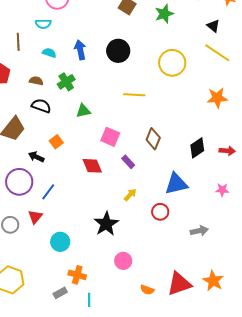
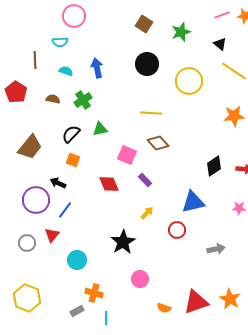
black triangle: (213, 26) -> (220, 44), moved
black circle: (118, 51) -> (147, 64), moved
black semicircle: (41, 106) -> (71, 134), moved, turned -66
brown diamond: (153, 139) -> (158, 143), moved, turned -65
orange square: (56, 142) -> (73, 160), turned -32
black arrow: (36, 157) -> (58, 183), moved

